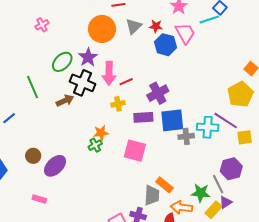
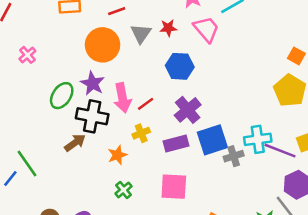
blue hexagon: (165, 45) -> (180, 66), moved
green line: (32, 87) -> (27, 164), moved
purple line: (226, 121) -> (280, 151), moved
orange star: (101, 133) -> (117, 155), moved

